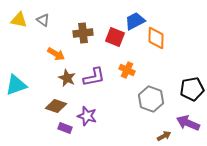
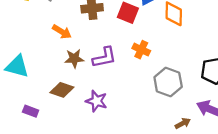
brown star: (67, 78) -> (74, 59), turned -30
cyan triangle: (16, 85) -> (17, 66), turned 35
purple rectangle: (65, 128) -> (31, 111), moved

